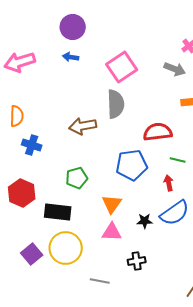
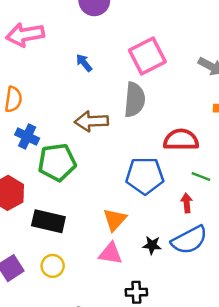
blue arrow: (71, 57) -> (84, 63), moved, turned 35
green pentagon: (77, 178) -> (57, 162), moved, size x1.4
yellow circle: (66, 248) -> (53, 266), size x0.6

